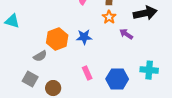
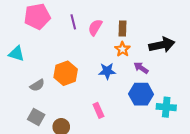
blue star: (84, 37) -> (107, 71), moved
gray semicircle: (40, 56) -> (37, 85), moved
blue hexagon: (117, 79) -> (141, 94), moved

